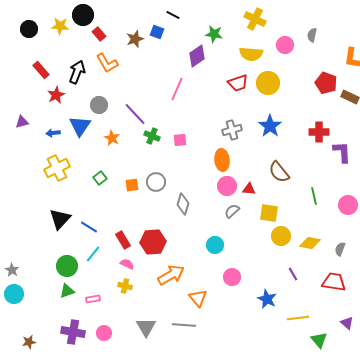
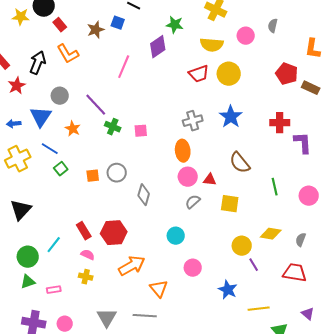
pink line: (177, 89) -> (124, 67), moved
blue line: (89, 227) -> (50, 149), moved
yellow circle: (281, 236) -> (242, 246), moved

